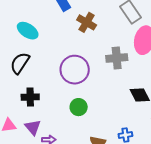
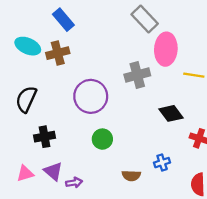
brown cross: (87, 22) -> (58, 53), moved, turned -36
cyan ellipse: (28, 31) -> (28, 46), moved

